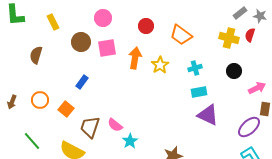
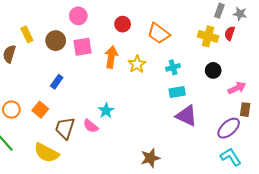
gray rectangle: (240, 13) -> (219, 11), turned -32
yellow rectangle: (53, 22) -> (27, 34), moved
orange circle: (40, 100) -> (11, 110), moved
cyan star: (130, 141) -> (106, 111), moved

